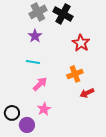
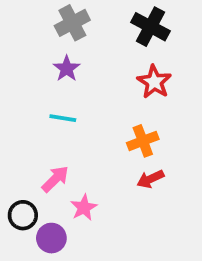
black cross: (63, 14) -> (150, 27), moved
pink arrow: (40, 84) -> (55, 179), moved
red arrow: (87, 93) -> (150, 179), moved

